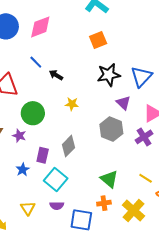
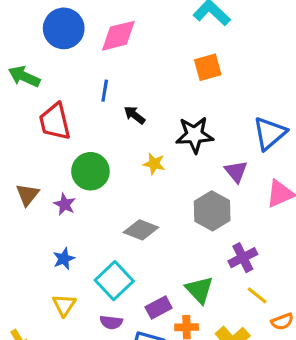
blue line: (36, 62) -> (105, 91), turned 48
black star: (109, 75) -> (195, 135), moved
purple cross: (144, 137) -> (243, 258), moved
gray diamond: (68, 146) -> (141, 230), turned 60
purple rectangle: (43, 155) -> (159, 308), moved, turned 42
yellow triangle: (28, 208) -> (64, 305), moved

